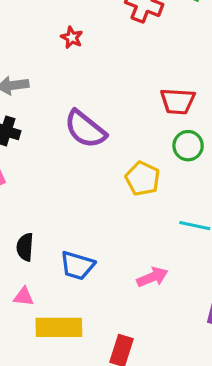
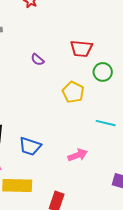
red trapezoid: (178, 101) -> (81, 49), moved
purple semicircle: (85, 129) -> (37, 60), size x0.5

